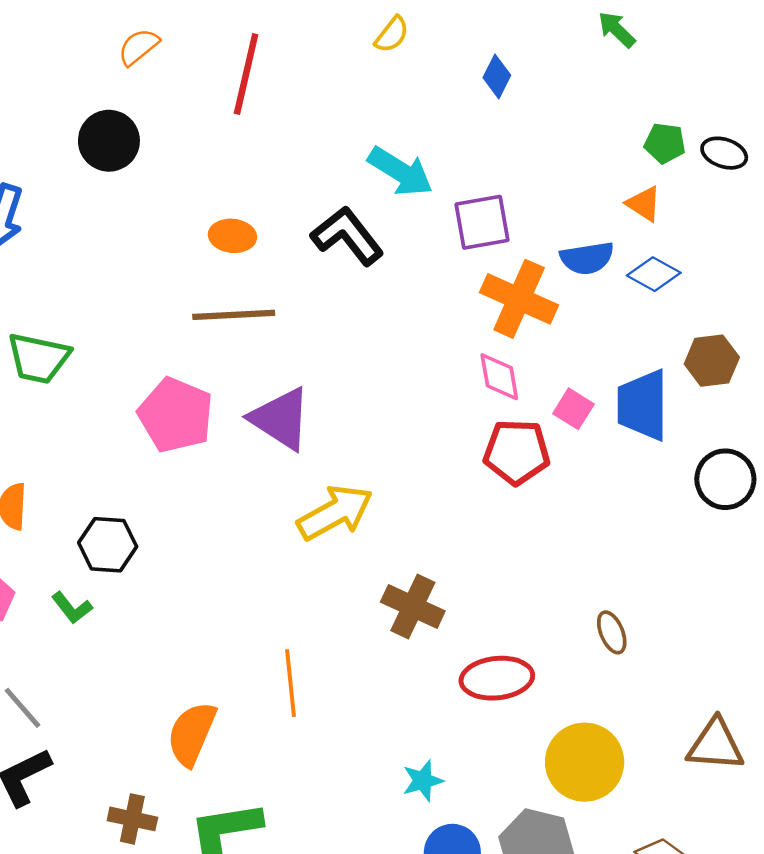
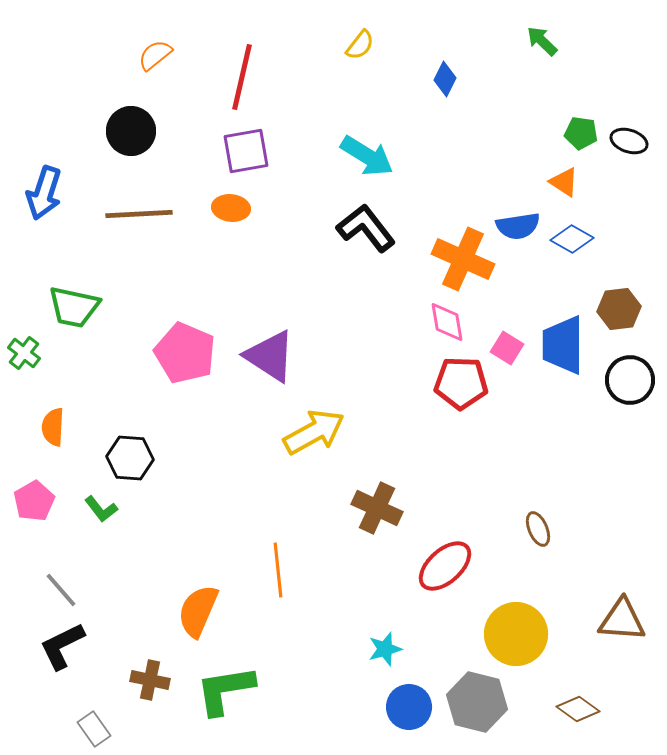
purple square: (482, 222) -> (246, 151), moved
black L-shape: (347, 236) -> (366, 228), moved
brown line: (234, 315) -> (139, 214), moved
black circle: (725, 479) -> (630, 380), moved
red ellipse: (497, 678) -> (445, 566), turned -36

